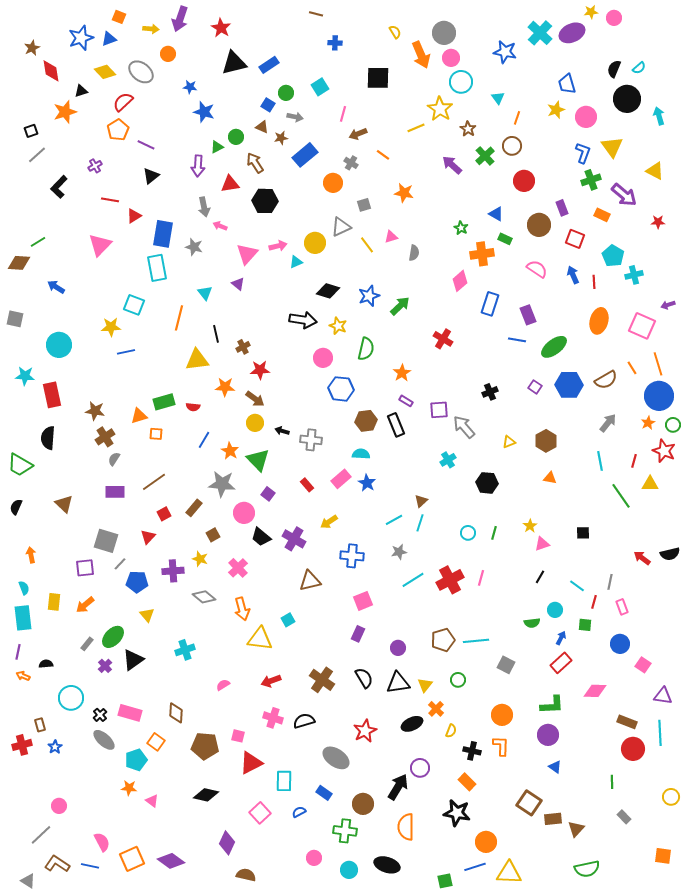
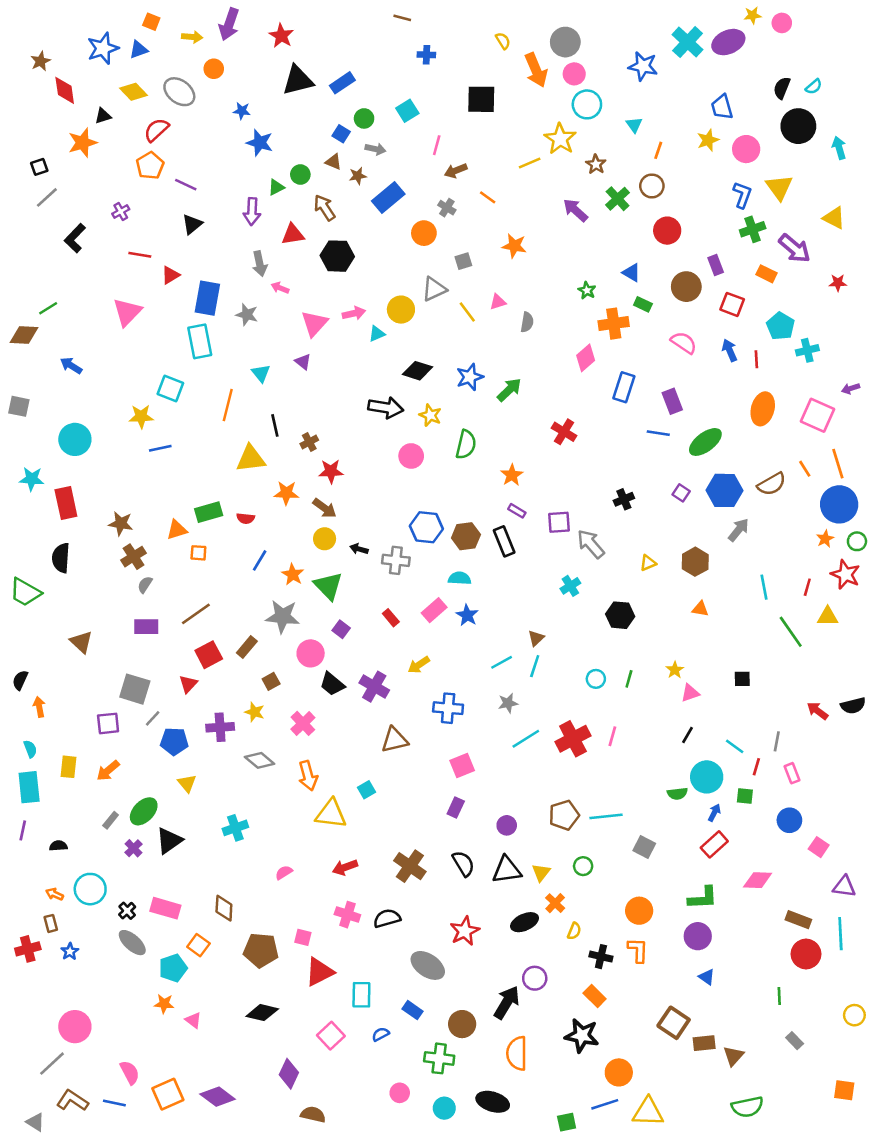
blue hexagon: (341, 389) -> (426, 527), moved
gray arrow: (608, 423) -> (739, 530), moved
black semicircle: (16, 507) -> (20, 680), moved
red square: (164, 514) -> (209, 655), size x1.5
cyan circle: (555, 610) -> (707, 777), size x1.6
orange arrow: (23, 676) -> (55, 894), moved
pink circle: (59, 806) -> (75, 1027), size x1.6

